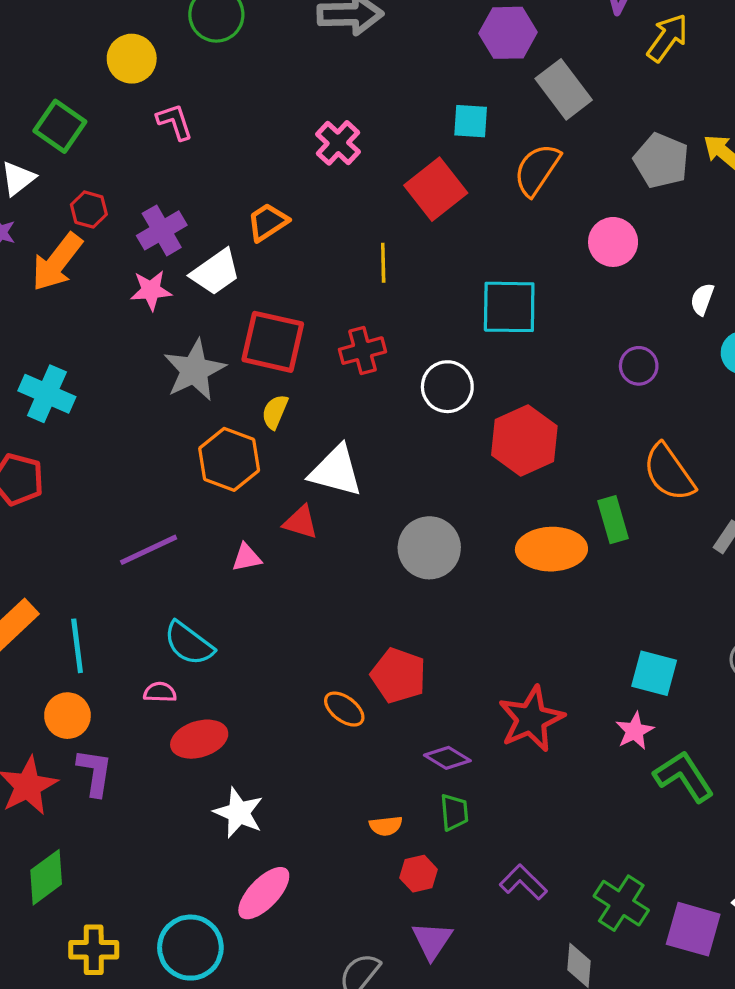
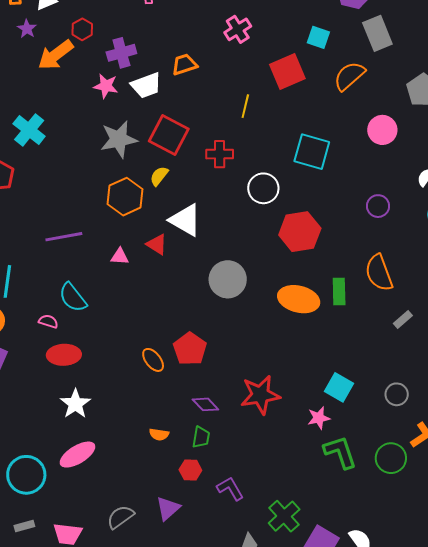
red hexagon: (419, 874) -> (190, 470), moved

